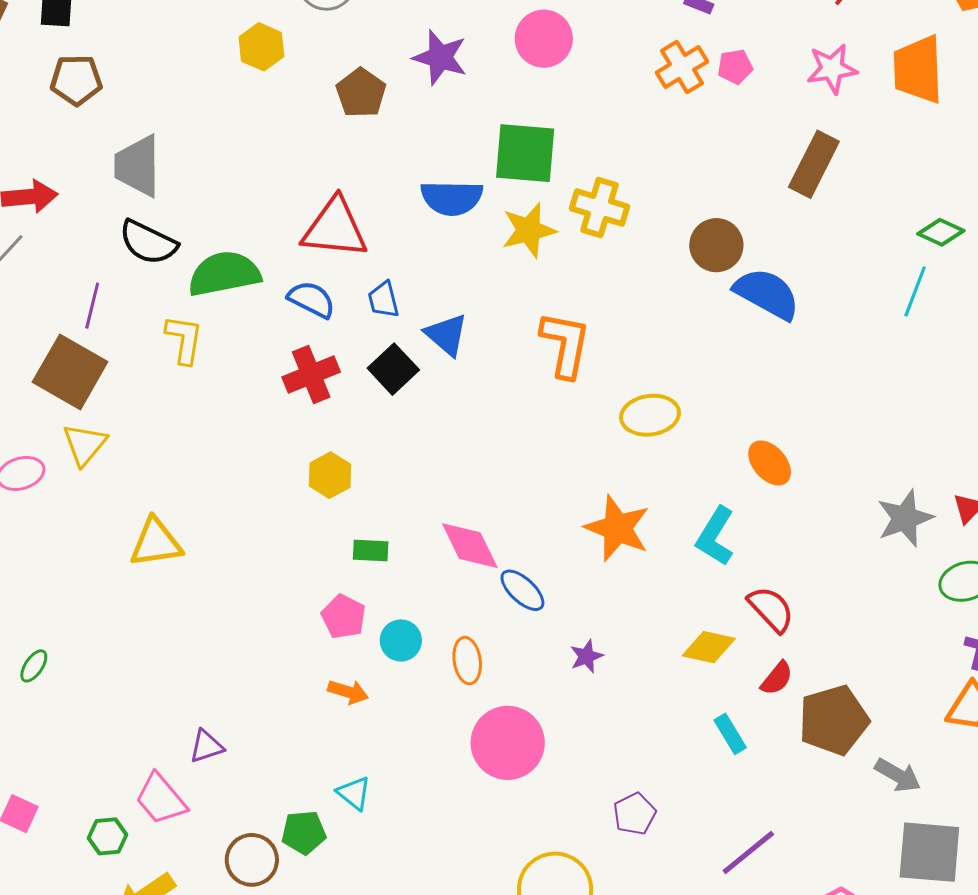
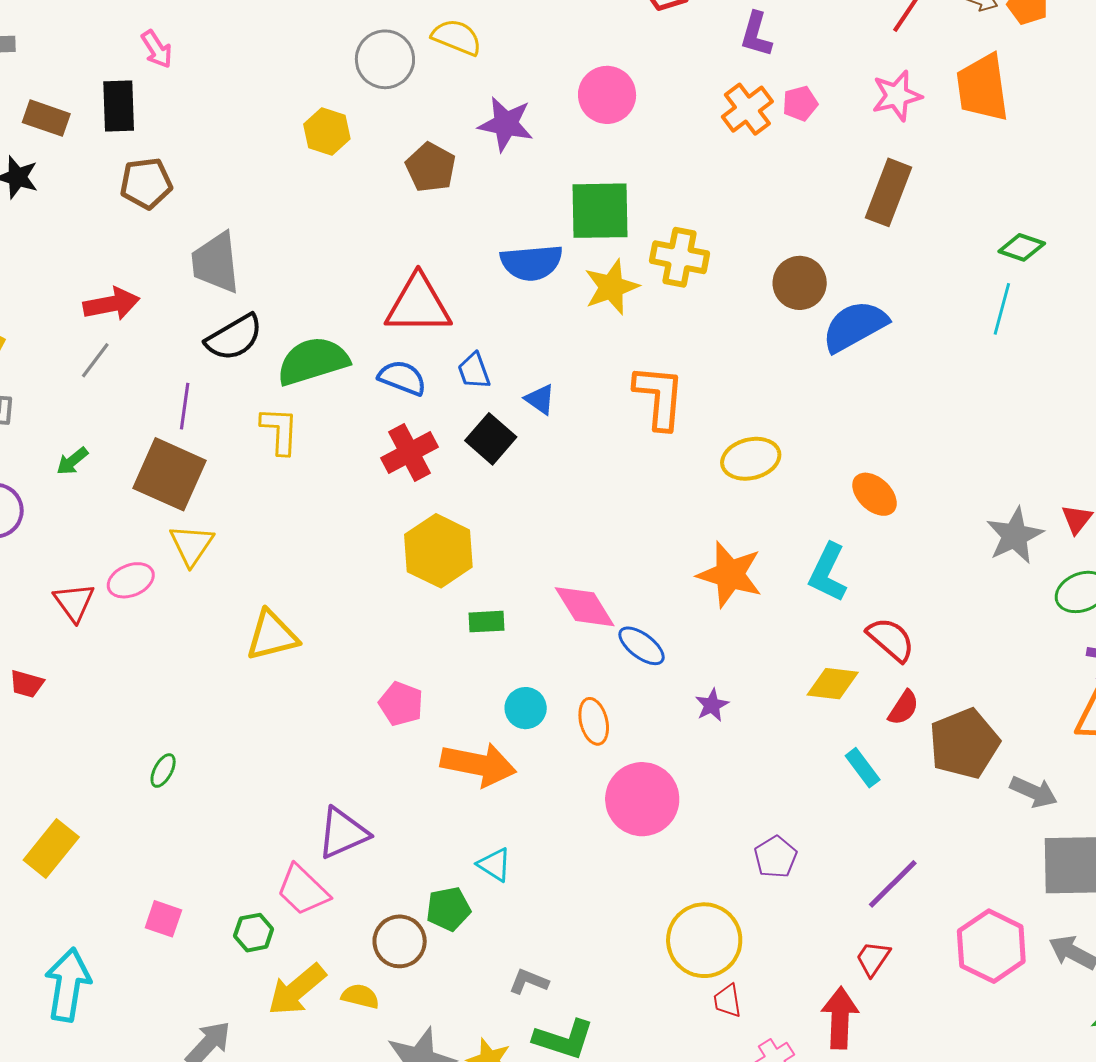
black semicircle: (148, 242) -> (234, 338), turned -50
blue semicircle: (767, 294) -> (855, 326), turned -52
blue triangle: (446, 335) -> (540, 399), size x0.7
yellow hexagon: (330, 475) -> (438, 551), size x1.6
pink pentagon: (344, 617) -> (401, 704), moved
orange arrow: (348, 692) -> (478, 764), size x1.8
purple triangle: (206, 746) -> (343, 833), size x1.5

